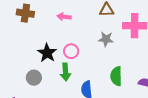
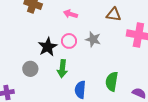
gray star: (106, 39) -> (93, 39), moved
pink circle: (71, 51) -> (69, 41), moved

